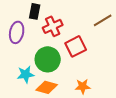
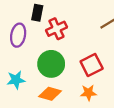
red square: (76, 46) -> (92, 65), moved
cyan star: (26, 74) -> (16, 80), moved

